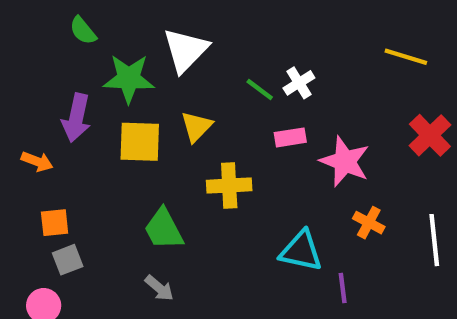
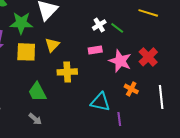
green line: (260, 89) -> (117, 28), moved
red cross: (430, 135) -> (148, 57), moved

